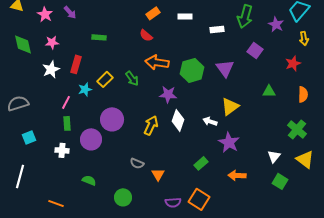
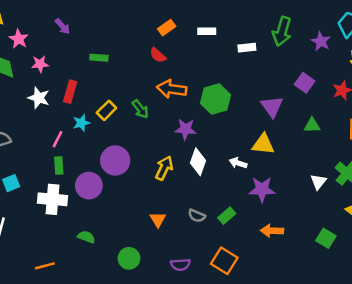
pink star: (45, 14) -> (19, 39), moved
purple square: (255, 50) -> (305, 83), moved
purple triangle: (225, 68) -> (272, 107), moved
white star: (51, 69) -> (39, 98), turned -30
yellow triangle: (230, 106) -> (263, 144), turned 42
purple star: (229, 142) -> (262, 189), turned -30
white cross: (62, 150) -> (53, 199), size x1.6
white triangle: (274, 156) -> (318, 182), moved
gray semicircle: (137, 163) -> (197, 216), moved
orange triangle: (158, 174) -> (158, 219), moved
purple semicircle: (173, 202) -> (180, 265), moved
orange line: (56, 203) -> (45, 266), turned -35

